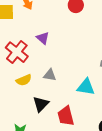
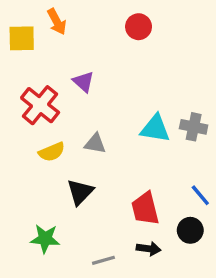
cyan triangle: (86, 87) -> (155, 129), moved
red trapezoid: (66, 116) -> (145, 209), moved

